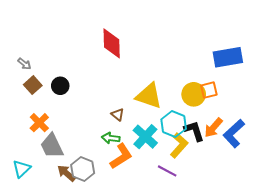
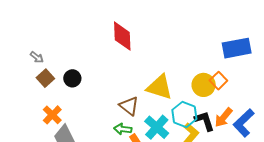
orange square: (209, 90) -> (218, 81), turned -30
brown triangle: (118, 115) -> (129, 106), size x1.5

